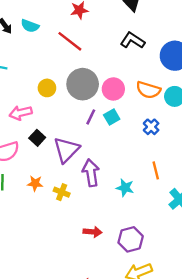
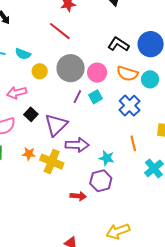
cyan semicircle: (30, 26) -> (23, 54), moved
black L-shape: (133, 40) -> (118, 44), moved
blue cross: (151, 127) -> (130, 106), size x1.5
purple arrow: (91, 173) -> (77, 145), turned 100
yellow cross: (62, 192) -> (52, 162), size x1.6
purple hexagon: (131, 239) -> (101, 181), moved

